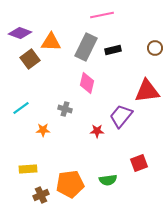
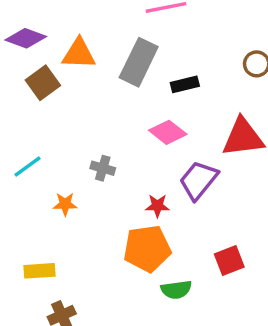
black rectangle: (113, 50) -> (185, 84), moved
pink diamond: (87, 83) -> (168, 132), moved, turned -65
orange pentagon: (70, 184) -> (147, 249), moved

